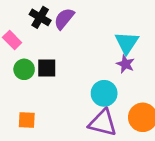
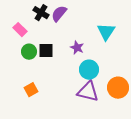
purple star: (125, 64) -> (77, 48), moved
orange square: (27, 120) -> (31, 90), turned -32

